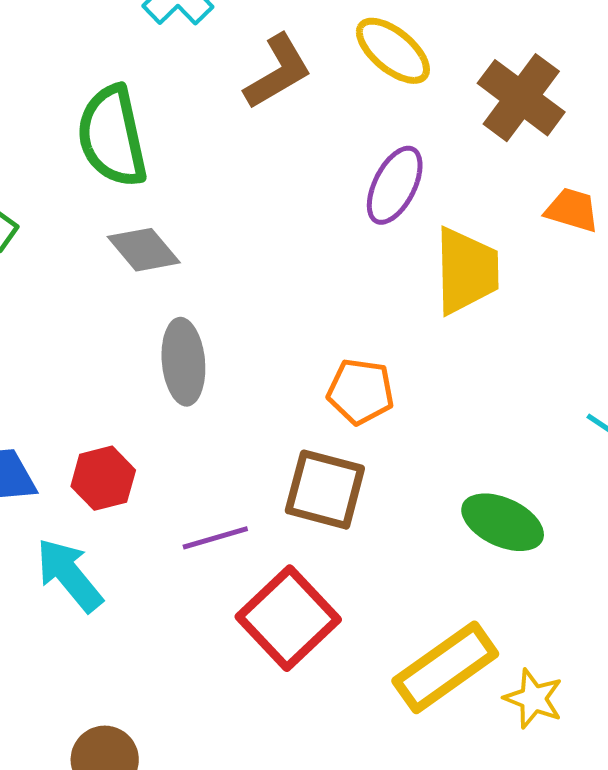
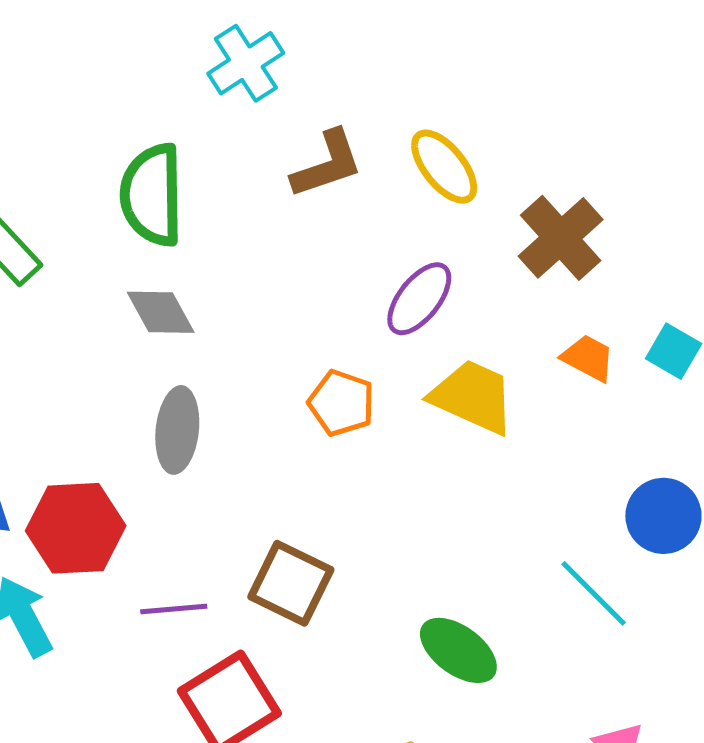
yellow trapezoid: (466, 271) -> (473, 397), turned -76
orange pentagon: (361, 391) -> (341, 403), moved
red hexagon: (103, 478) -> (76, 528), size x1.5

